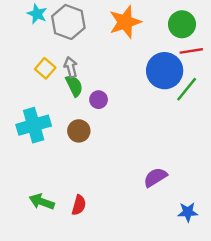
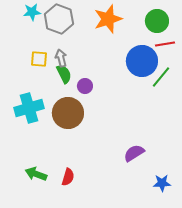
cyan star: (37, 14) -> (32, 12), turned -30
yellow square: (45, 68) -> (39, 59), turned -36
brown circle: (79, 131) -> (68, 113), size x1.6

